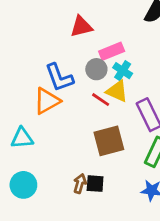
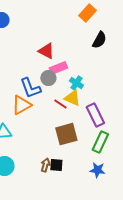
red triangle: (81, 27) -> (46, 51), turned 42
pink rectangle: (112, 51) -> (58, 68), moved
gray circle: (96, 69) -> (48, 78), moved

